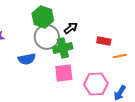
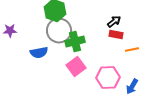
black arrow: (71, 28) -> (114, 22), moved
pink square: (64, 73) -> (76, 67), turned -30

